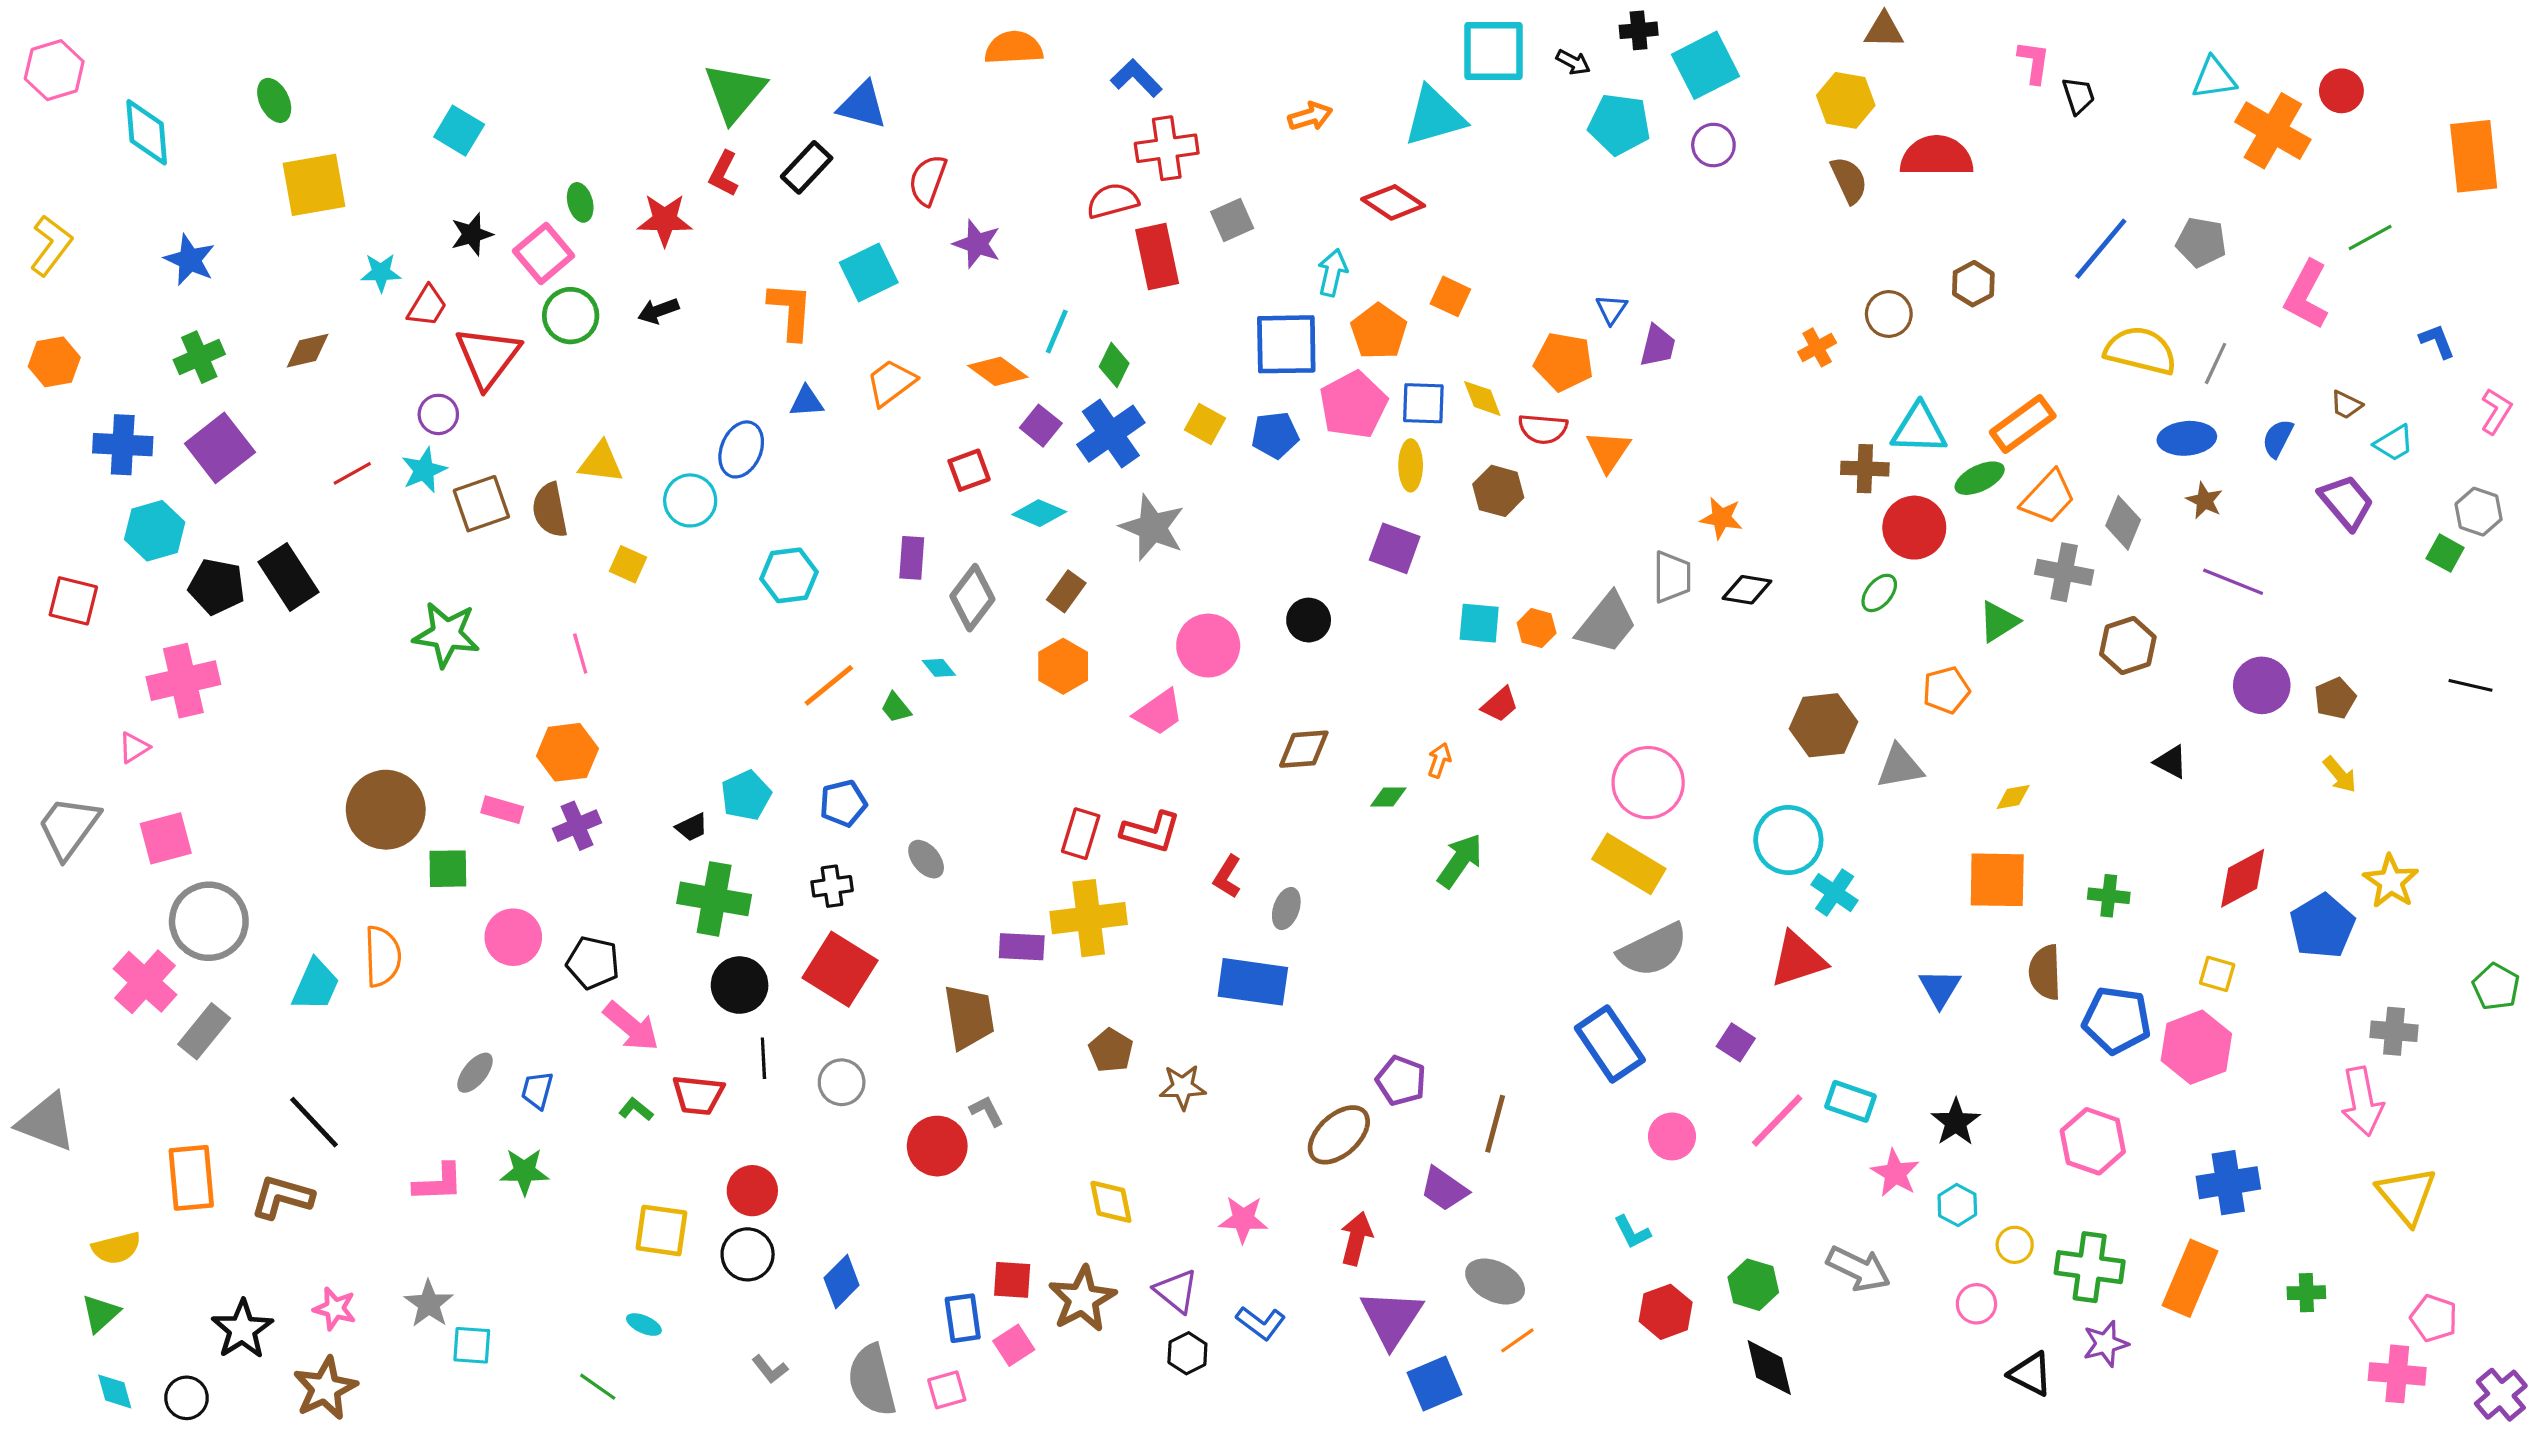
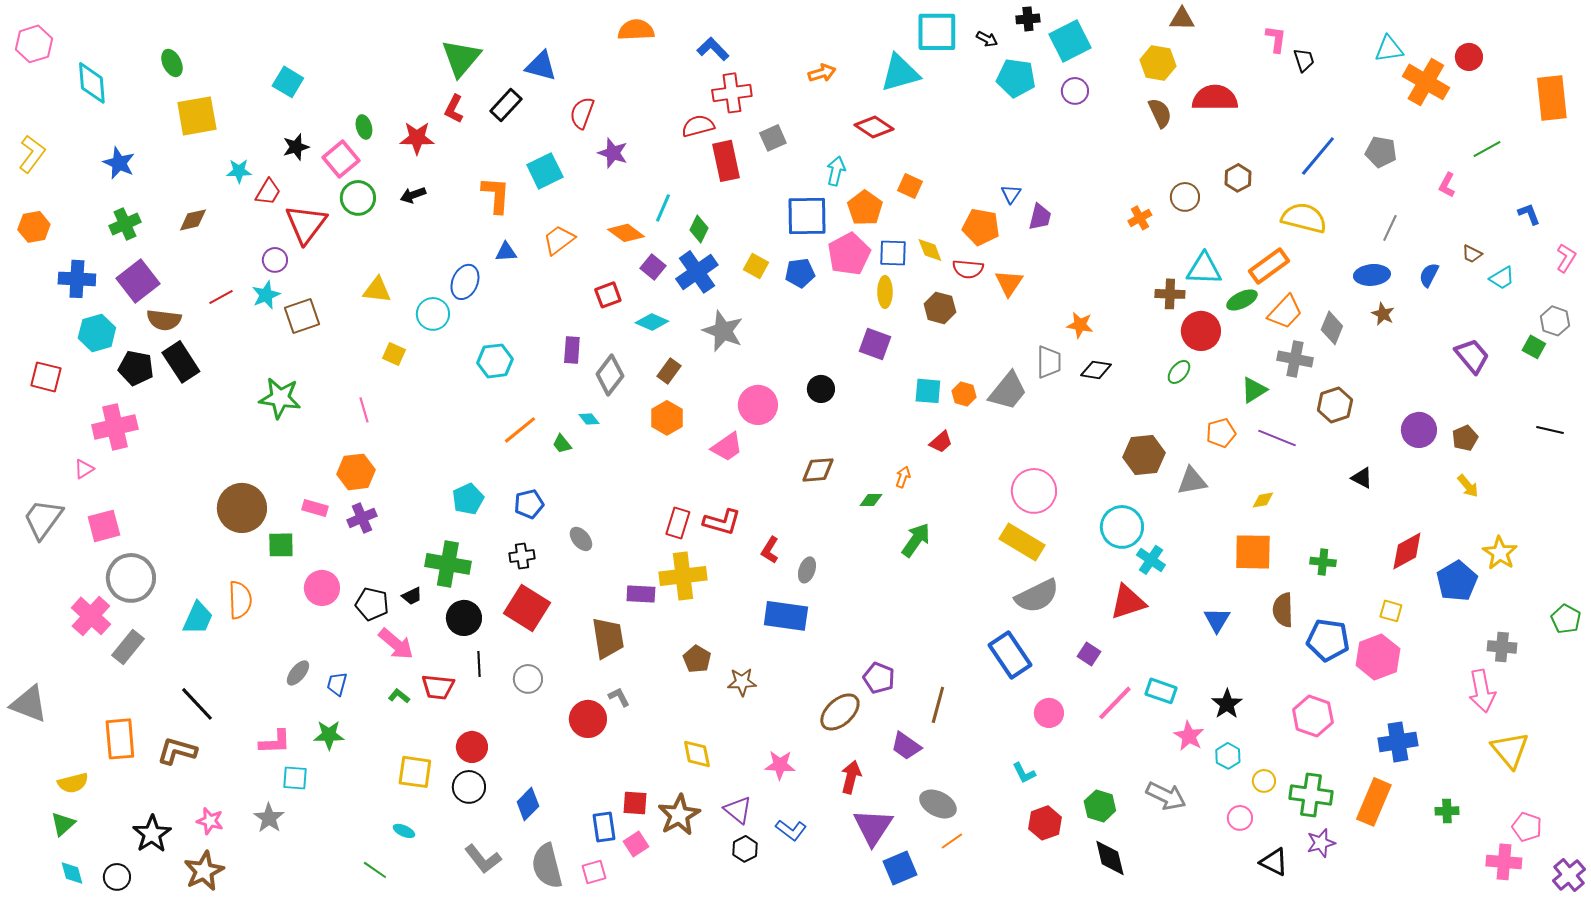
pink L-shape: (2306, 295) -> (1447, 185), size x0.6
yellow semicircle: (2141, 351) -> (1304, 218), moved
purple trapezoid: (2346, 502) -> (1472, 356), moved
brown semicircle: (550, 510) -> (164, 320), moved, turned -72
purple line: (2233, 582) -> (1277, 438), moved
black trapezoid: (692, 827) -> (412, 596), moved
cyan square: (472, 1345) -> (295, 778), moved
gray L-shape: (770, 1369) -> (483, 859), size x1.6

